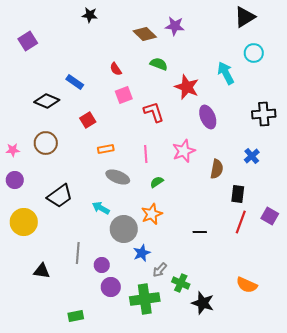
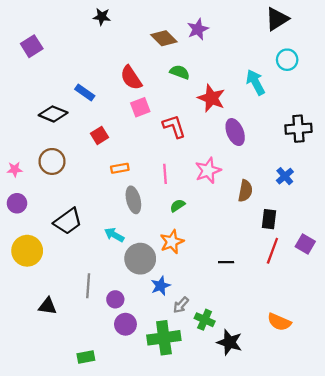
purple star: (175, 26) -> (198, 29), turned -30
red semicircle: (116, 69) -> (131, 78), size x1.6
gray ellipse: (118, 177) -> (133, 200), turned 55

